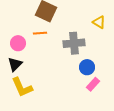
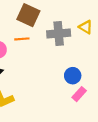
gray cross: (74, 43) -> (59, 33), moved

